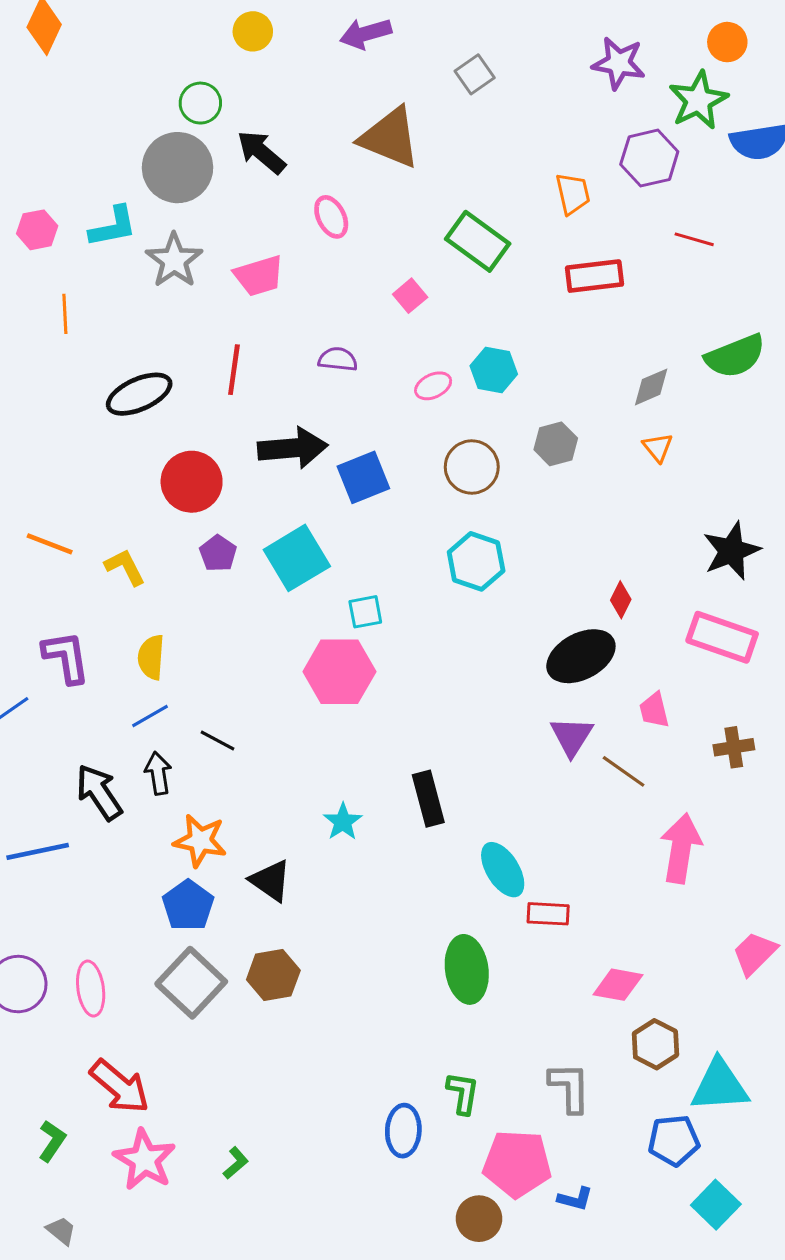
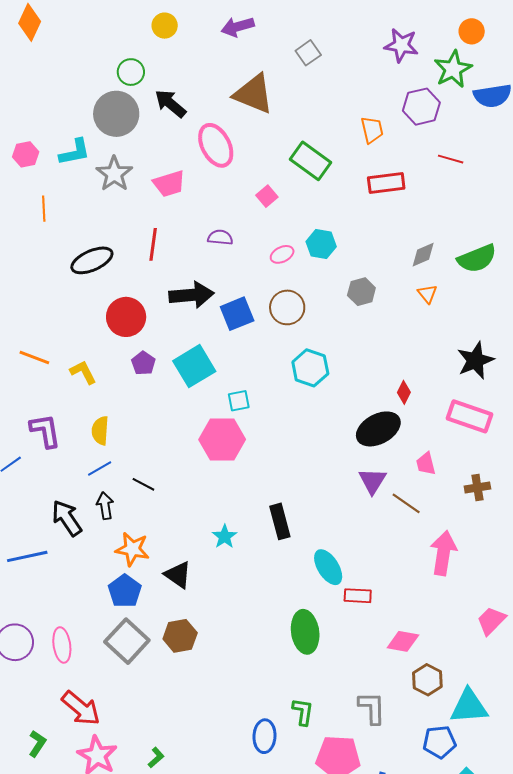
pink ellipse: (331, 217) -> (216, 145), size x1.6
green semicircle: (735, 356) -> (477, 258), moved
brown circle: (472, 467) -> (287, 307), moved

